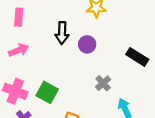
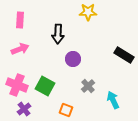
purple circle: (87, 44) -> (73, 59), moved
gray cross: (103, 83) -> (88, 86), moved

